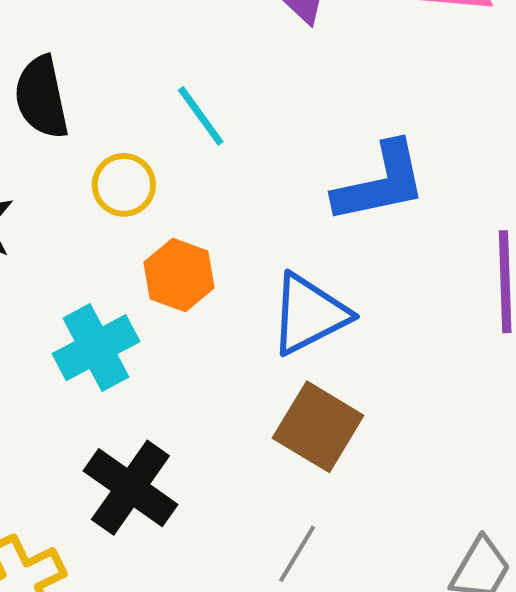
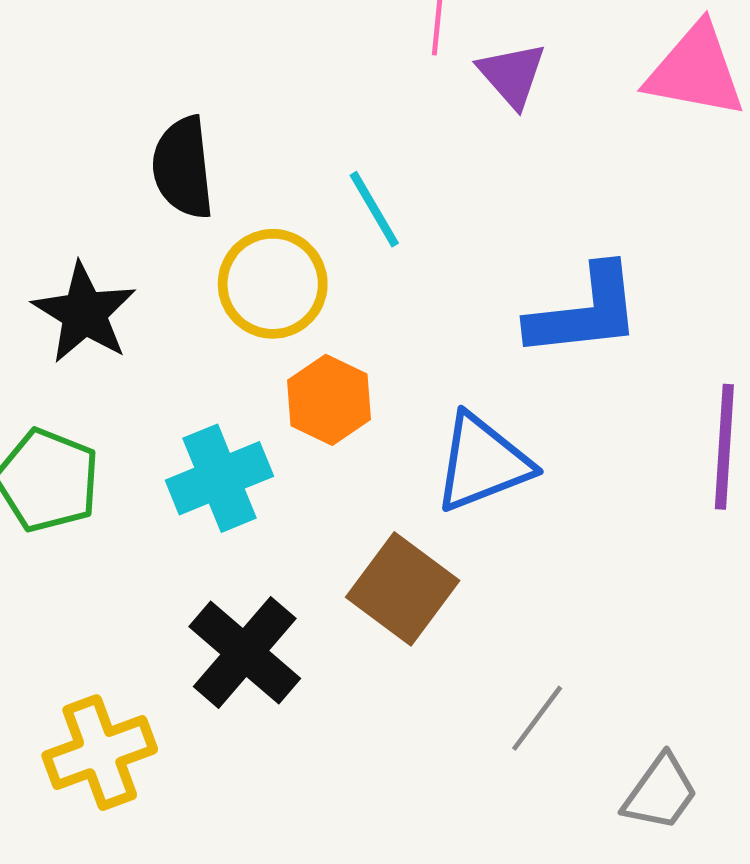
yellow circle: (124, 185) -> (273, 284), size x1.4
brown square: (318, 427) -> (403, 589), moved
gray line: (297, 554) -> (537, 718), moved

